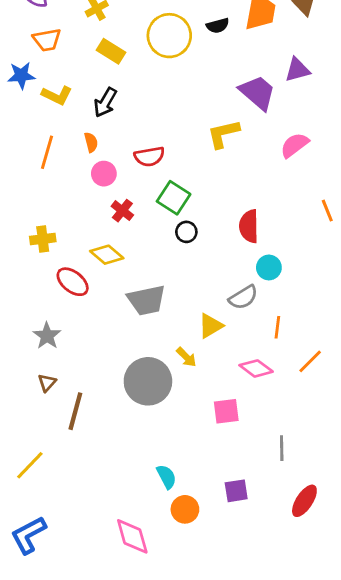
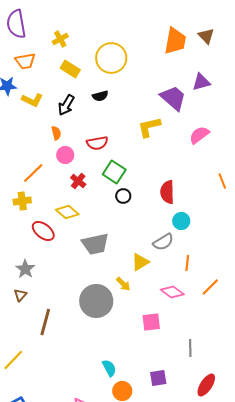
black semicircle: (218, 26) -> (100, 96), moved
orange line: (47, 152) -> (33, 173), moved, turned 30
brown triangle: (47, 383) -> (20, 295), moved

